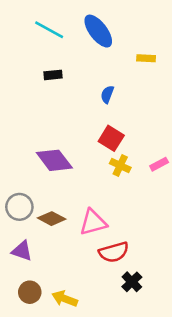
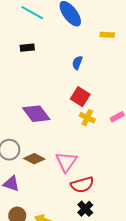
black rectangle: (53, 75) -> (27, 48), moved
pink triangle: (93, 222) -> (66, 162), turned -40
black cross: (132, 282) -> (85, 209), moved

